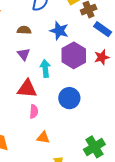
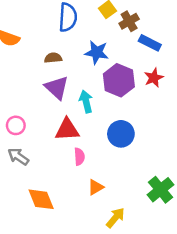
purple triangle: (24, 54) -> (57, 88), size x1.5
orange triangle: (43, 138) -> (96, 187), turned -32

